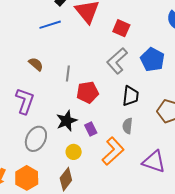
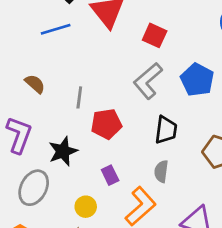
black star: (67, 121) -> (63, 151), moved

